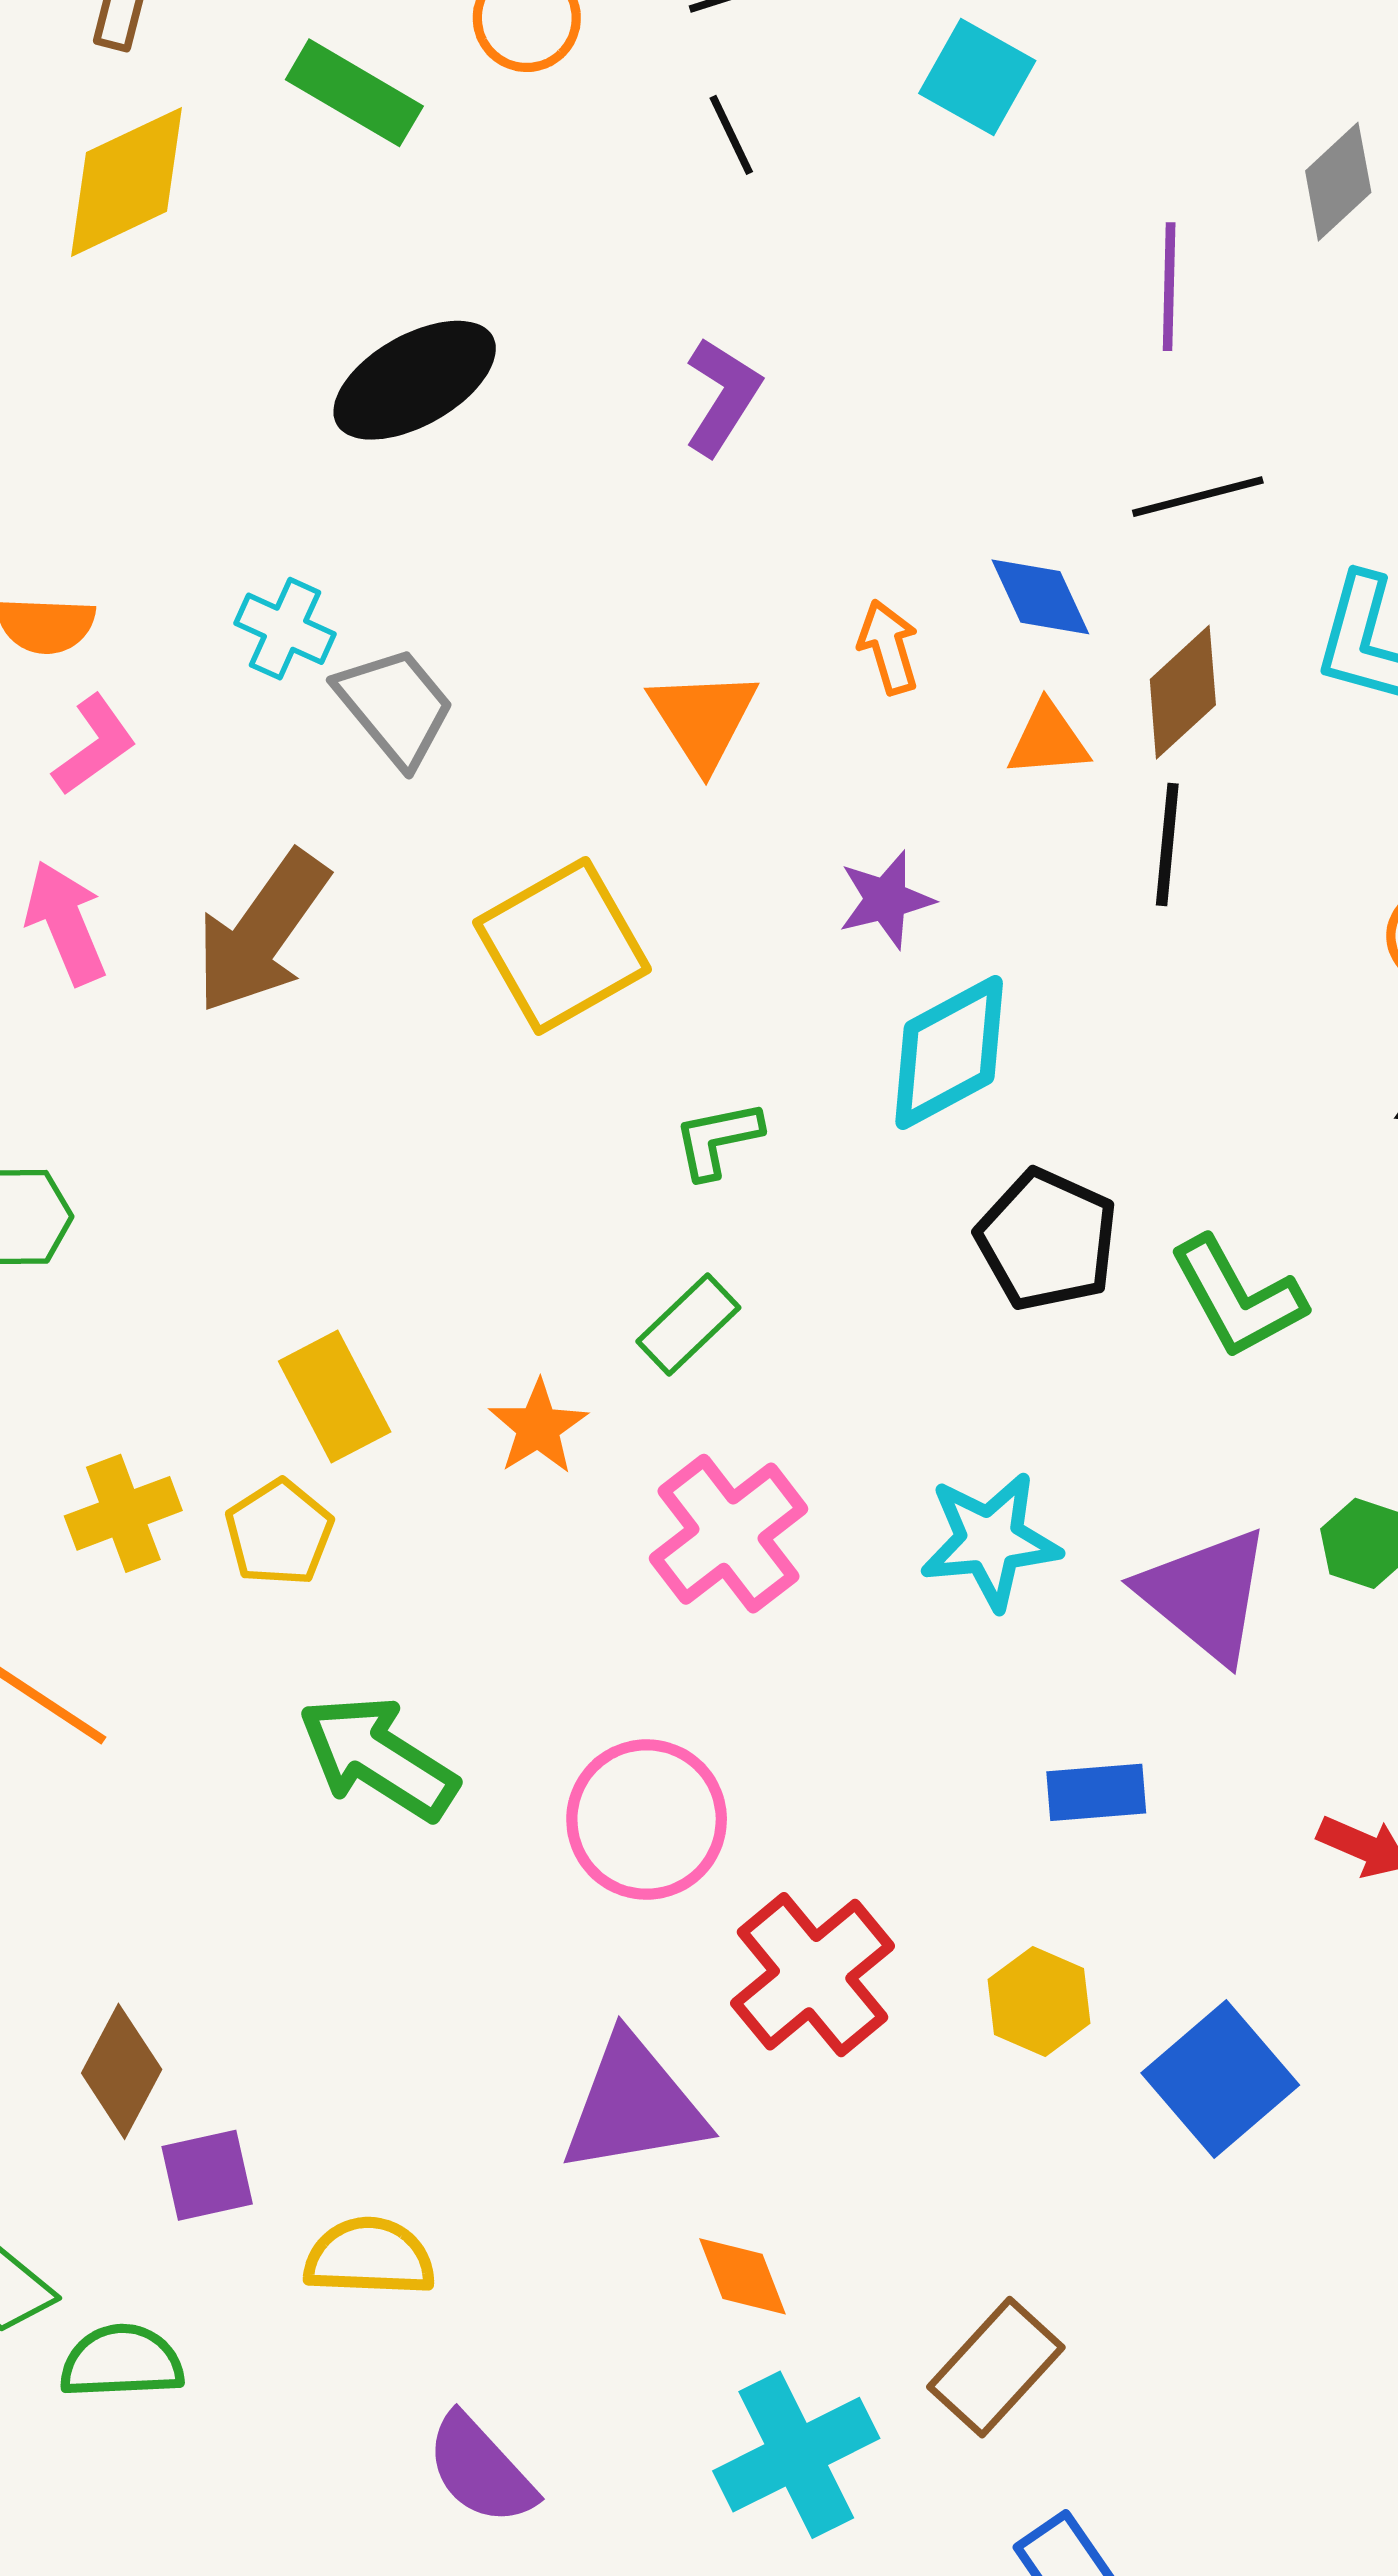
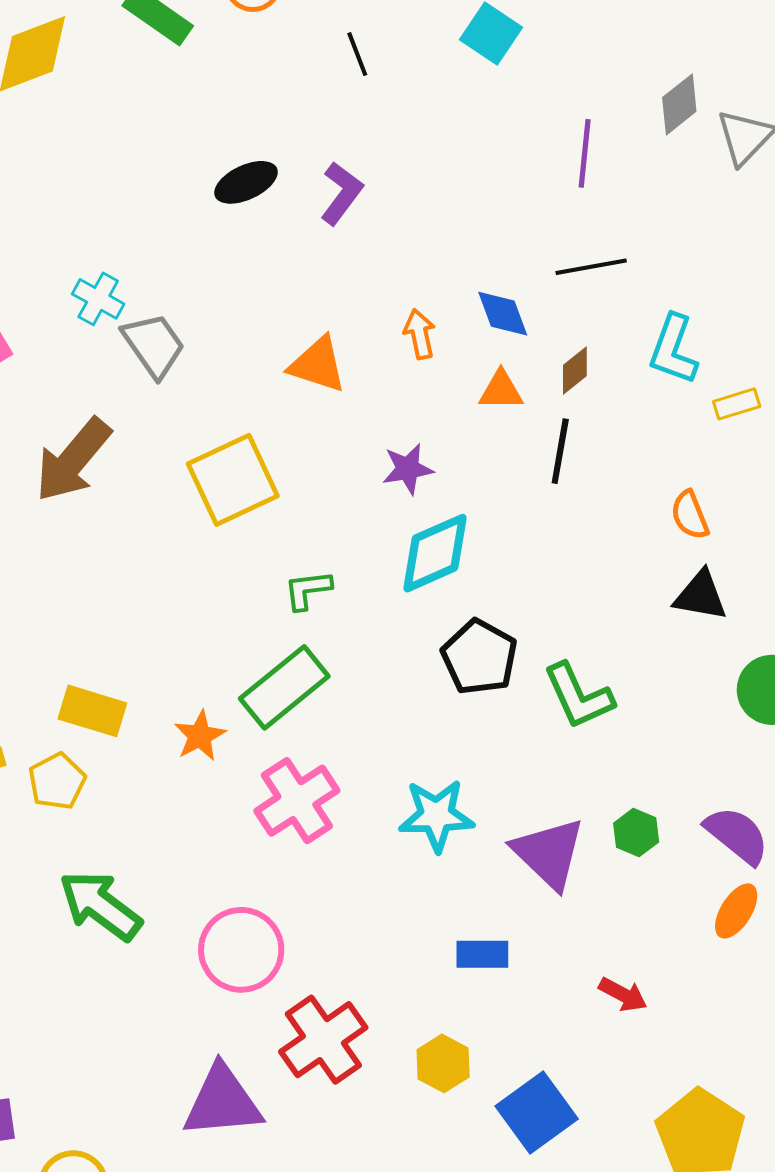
black ellipse: (415, 380) -> (246, 182), moved, size x0.7
brown diamond: (1183, 692) -> (575, 371), size x0.7
orange triangle: (703, 719) -> (318, 365), turned -44
green rectangle: (688, 1325) -> (284, 687), size x1.6
yellow rectangle: (335, 1397) -> (92, 711), turned -50

